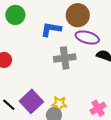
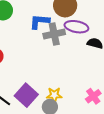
gray cross: (65, 58) -> (54, 34), moved

